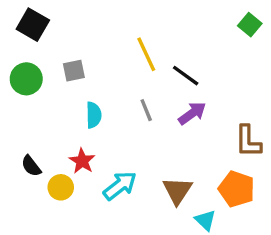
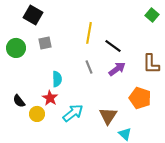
black square: (33, 25) -> (33, 15), moved
yellow line: (146, 54) -> (89, 33), turned 35
cyan semicircle: (94, 115) -> (57, 79), moved
brown L-shape: (248, 141) -> (151, 64), moved
orange pentagon: (237, 189) -> (140, 98), moved

